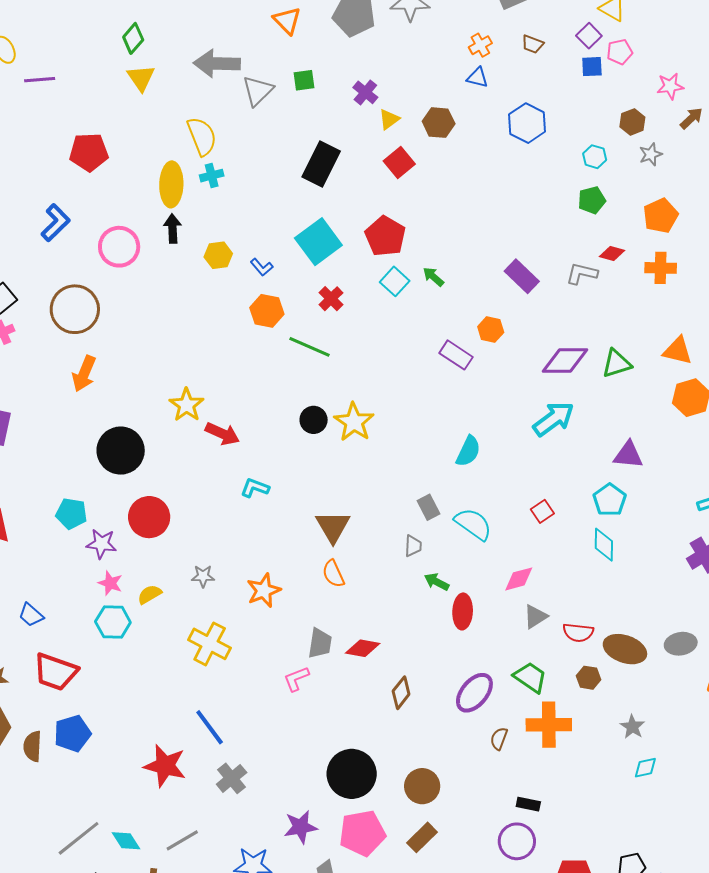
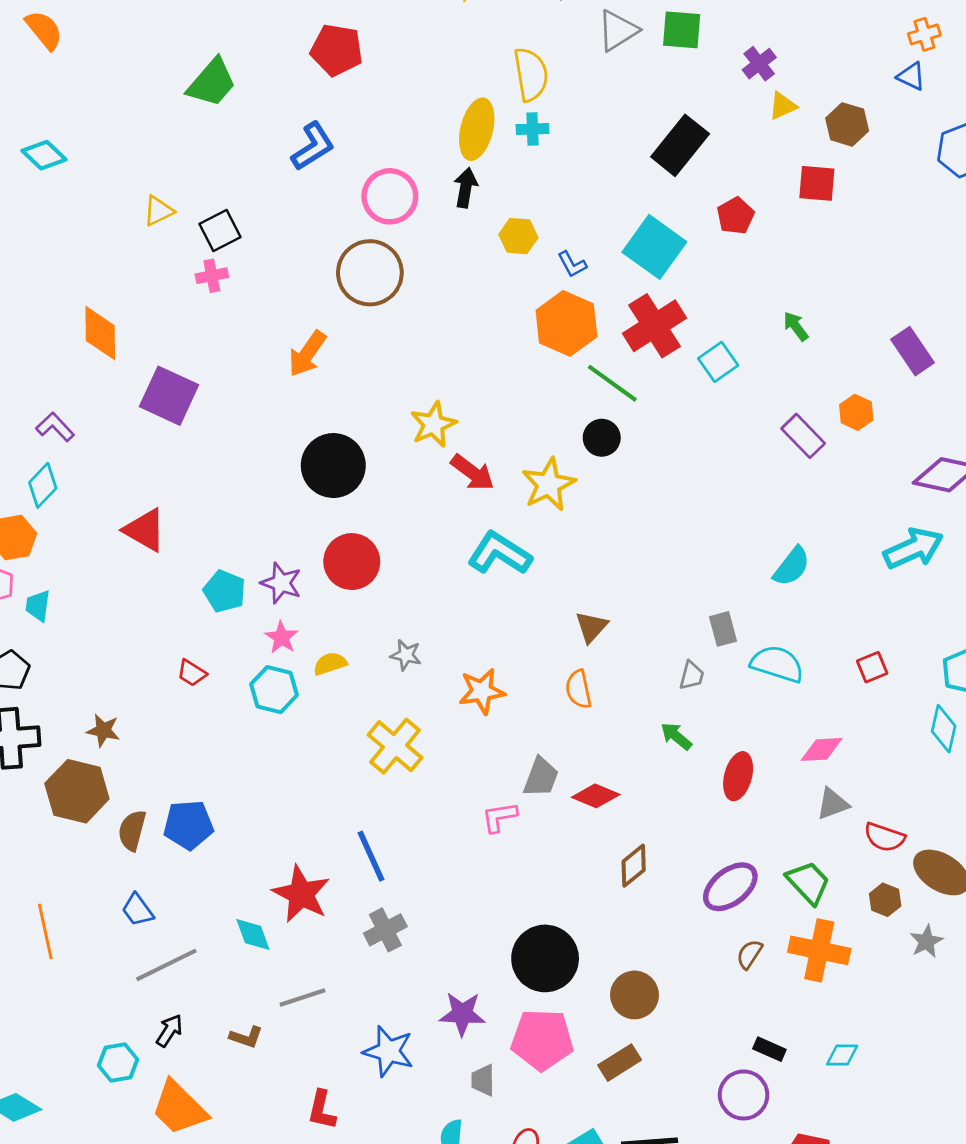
green square: (304, 80) -> (682, 30), size x1.4
red pentagon: (89, 152) -> (337, 50), moved
red square: (399, 162) -> (817, 183), moved, turned 32
red pentagon: (385, 236) -> (736, 216), moved, size x0.7
cyan square: (318, 242) -> (654, 247), turned -30
cyan square: (395, 281) -> (718, 362), moved
red cross: (331, 299) -> (654, 326), size x1.8
brown circle: (75, 309) -> (370, 273), moved
orange hexagon: (267, 311) -> (566, 323), size x1.4
black circle: (314, 420) -> (602, 438), moved
yellow star: (354, 422) -> (549, 484), moved
cyan L-shape: (255, 488) -> (500, 553), size x1.6
cyan pentagon: (71, 514) -> (225, 591), moved
cyan semicircle: (473, 524) -> (777, 664), turned -30
brown triangle: (333, 527) -> (591, 627), size x0.7
green arrow: (437, 582) -> (676, 736), moved
blue trapezoid: (31, 615) -> (138, 910), moved
red trapezoid: (55, 672) -> (192, 673), moved, size x0.5
gray star: (632, 727) -> (926, 941), moved
cyan diamond: (645, 768) -> (842, 1055), moved
cyan diamond: (126, 841) -> (253, 934), moved

